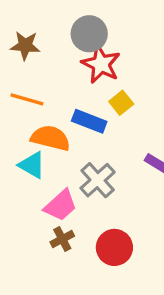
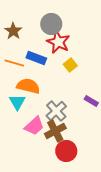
brown star: (25, 46) -> (13, 31), turned 30
blue rectangle: (89, 121) -> (36, 58), moved
cyan triangle: (32, 165) -> (17, 102), turned 30
brown cross: (62, 239) -> (55, 131), moved, size x1.5

